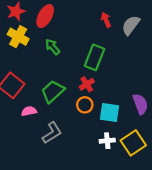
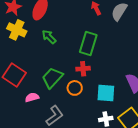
red cross: (87, 84) -> (83, 69), turned 32
orange circle: (85, 105) -> (75, 88), moved

